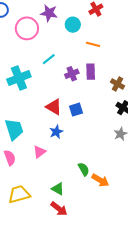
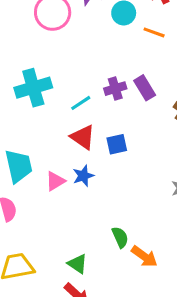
orange line: (93, 44) -> (154, 32), moved
cyan line: (49, 59) -> (81, 103), moved
purple rectangle: (91, 72) -> (145, 88), turned -35
pink triangle: (39, 152) -> (55, 181), moved

